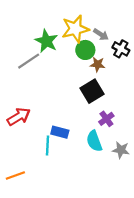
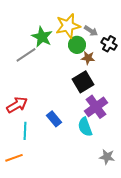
purple cross: (106, 119) -> (96, 107), size x1.6
blue rectangle: (60, 132) -> (54, 119), turned 35
cyan line: (48, 145) -> (25, 131), moved
gray star: (121, 150) -> (107, 157), moved

